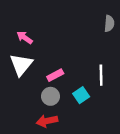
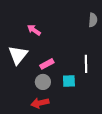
pink arrow: (25, 38) -> (34, 30), moved
cyan square: (81, 95) -> (69, 81), turned 32

